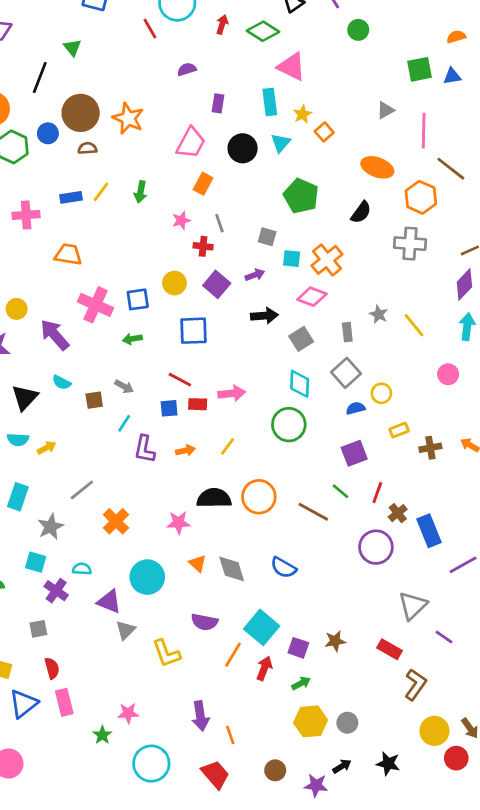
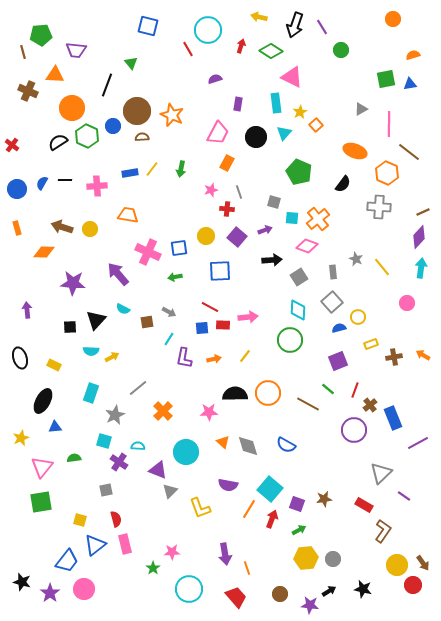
yellow circle: (17, 309) -> (90, 229), moved

